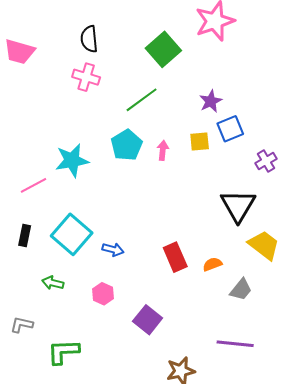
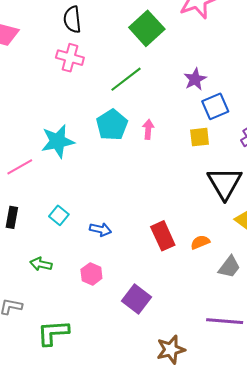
yellow square: (200, 142) -> (200, 137), moved
cyan square: (72, 234) -> (59, 215), size x0.5

